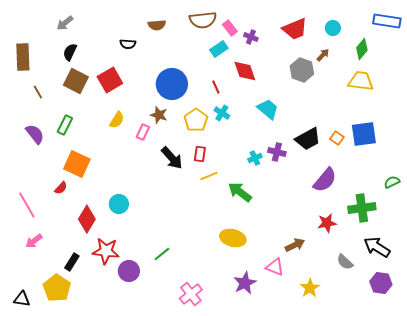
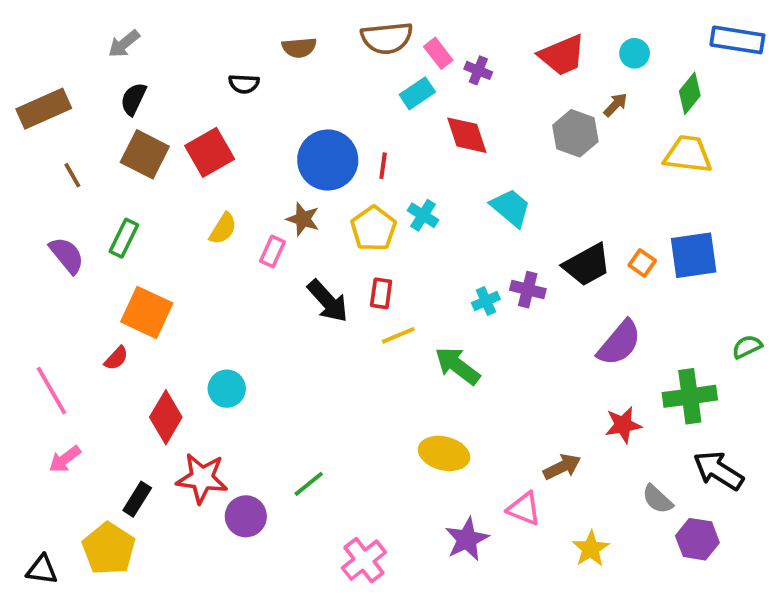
brown rectangle: (23, 57) -> (44, 109), turned 68
red line: (216, 87) -> (383, 166), moved, turned 32
purple hexagon: (381, 283) -> (697, 539), moved

